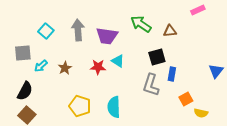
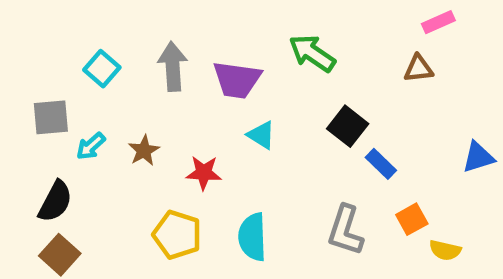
brown triangle: (170, 31) -> (418, 69), moved
black square: (157, 57) -> (348, 126), turned -36
red star: (98, 67) -> (204, 173), moved
blue triangle: (216, 71) -> (478, 157), turned 35
blue rectangle: (172, 74) -> (381, 164), turned -56
gray L-shape: (151, 85) -> (345, 230), moved

